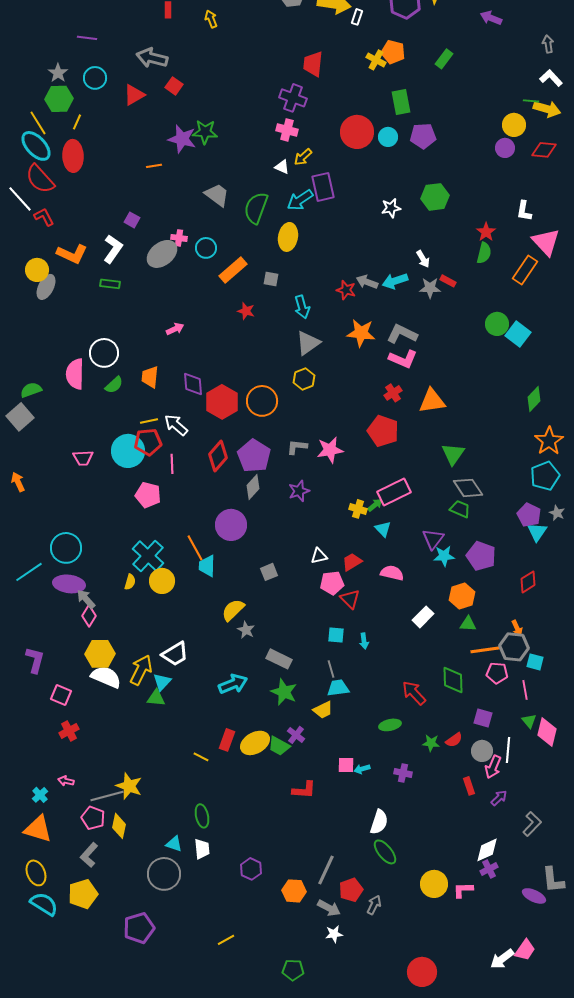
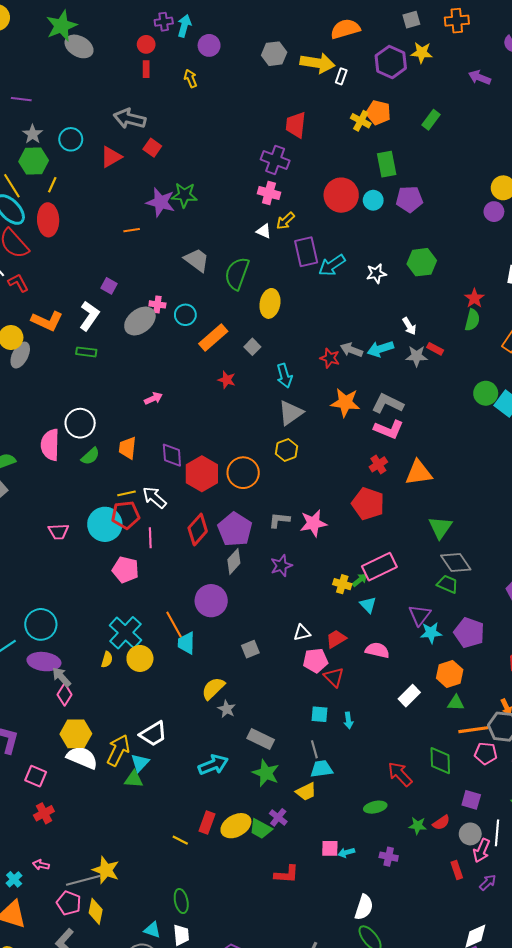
purple line: (87, 38) -> (21, 99), moved
cyan arrow: (300, 200) -> (332, 265), moved
gray square: (271, 279) -> (252, 347), turned 35

